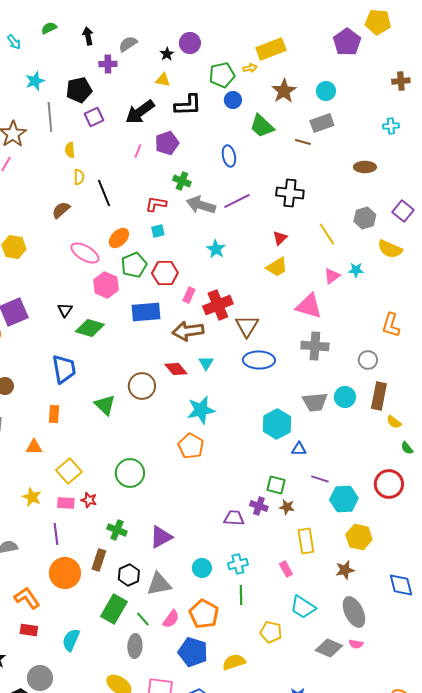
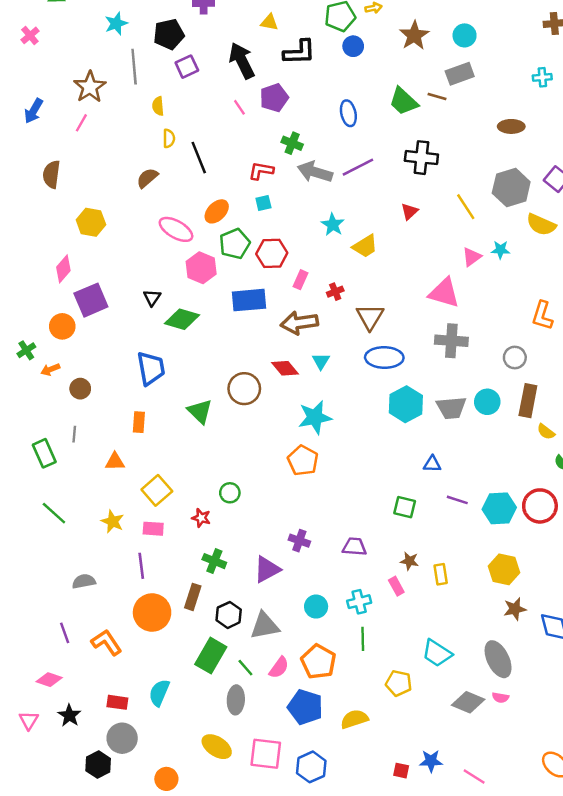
black arrow: (140, 112) -> (242, 61), turned 100
green trapezoid: (262, 126) -> (403, 101), moved
pink line: (138, 151) -> (239, 107), turned -56
gray hexagon: (365, 218) -> (511, 187), size x1.4
yellow trapezoid: (277, 267) -> (365, 246), moved
red cross: (218, 305) -> (335, 292), size x0.5
cyan hexagon: (277, 424) -> (406, 404), moved
green circle: (130, 473) -> (230, 493), size x0.6
cyan hexagon: (344, 499) -> (499, 508), moved
red star: (89, 500) -> (201, 518), moved
purple cross: (259, 506) -> (299, 541), moved
brown star: (287, 507) -> (409, 561), moved
yellow rectangle: (306, 541) -> (441, 574), size x0.7
pink rectangle: (286, 569) -> (396, 586), moved
brown star: (345, 570) -> (515, 609), moved
red rectangle: (29, 630) -> (117, 702), moved

